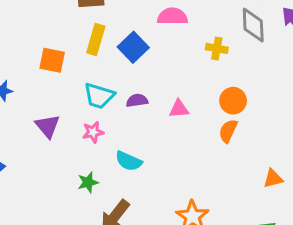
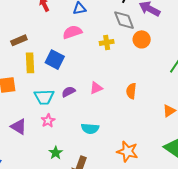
orange circle: (233, 101) -> (142, 39), moved
cyan semicircle: (129, 161) -> (90, 129), moved

